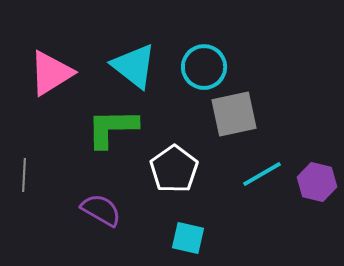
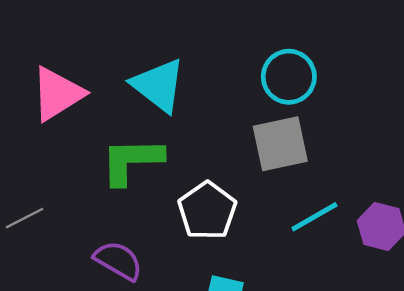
cyan circle: (204, 67) -> (289, 77), moved
gray line: (24, 175) -> (25, 218), turned 60

